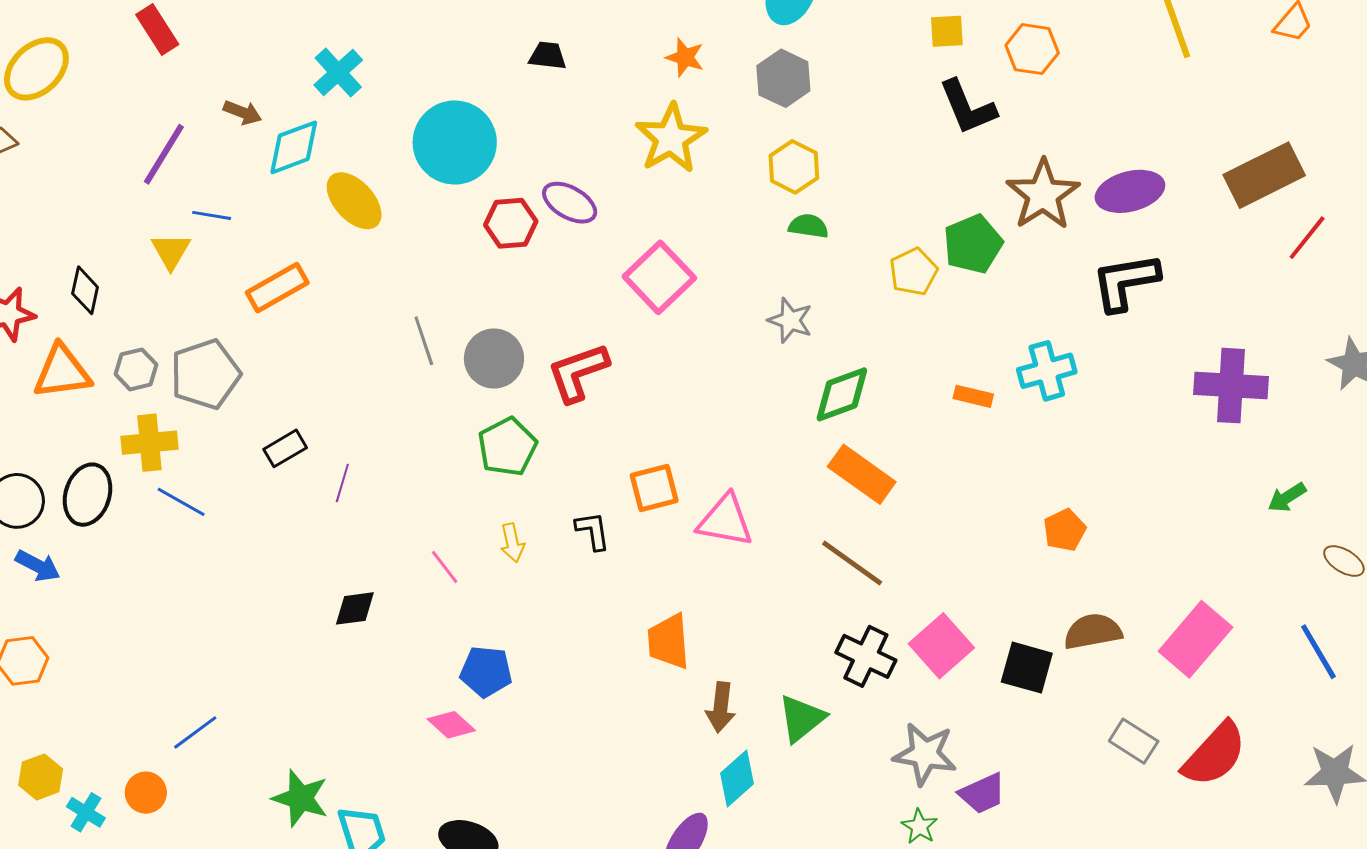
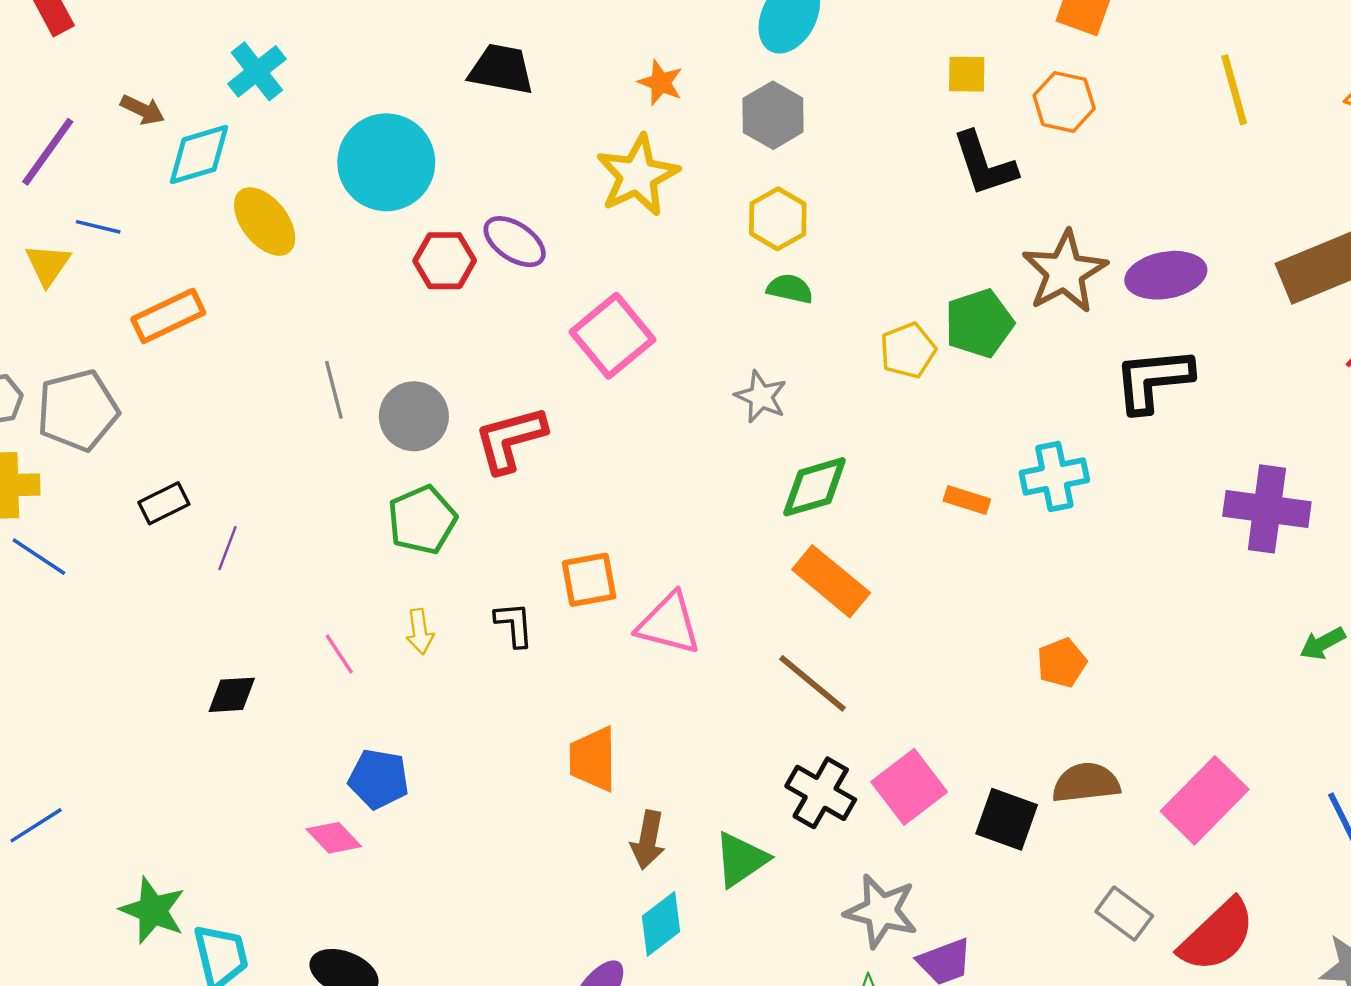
black trapezoid: (548, 56) -> (501, 69), size x1.5

